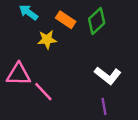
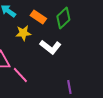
white L-shape: (108, 75) -> (50, 47), moved

